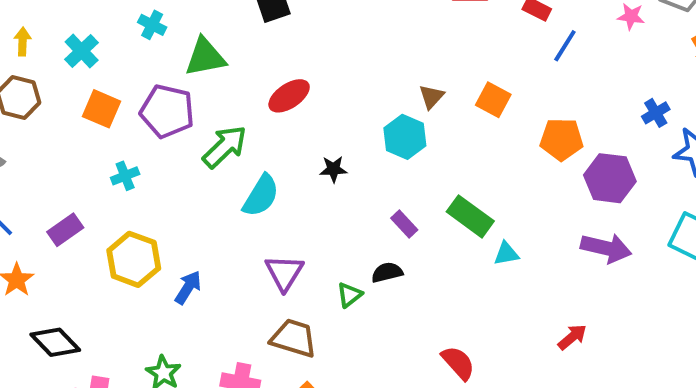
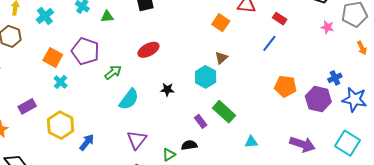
blue line: (565, 46) -> (269, 43), moved
green triangle: (205, 57) -> (107, 17), moved, size x0.6
orange square: (493, 100) -> (221, 23), moved
orange square: (102, 109) -> (53, 57), moved
green arrow: (225, 147) -> (113, 72), size x0.7
cyan cross: (125, 176) -> (61, 82), turned -32
purple hexagon: (610, 178) -> (318, 99), moved
green rectangle: (470, 216) -> (224, 112), moved

